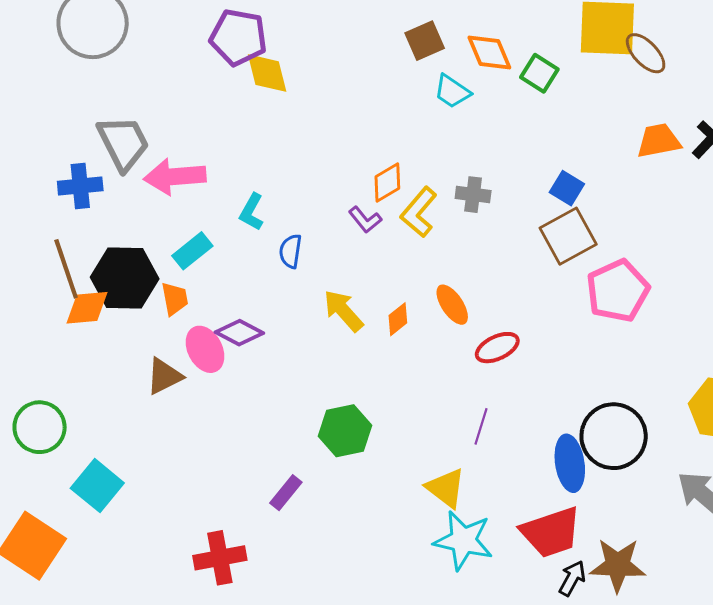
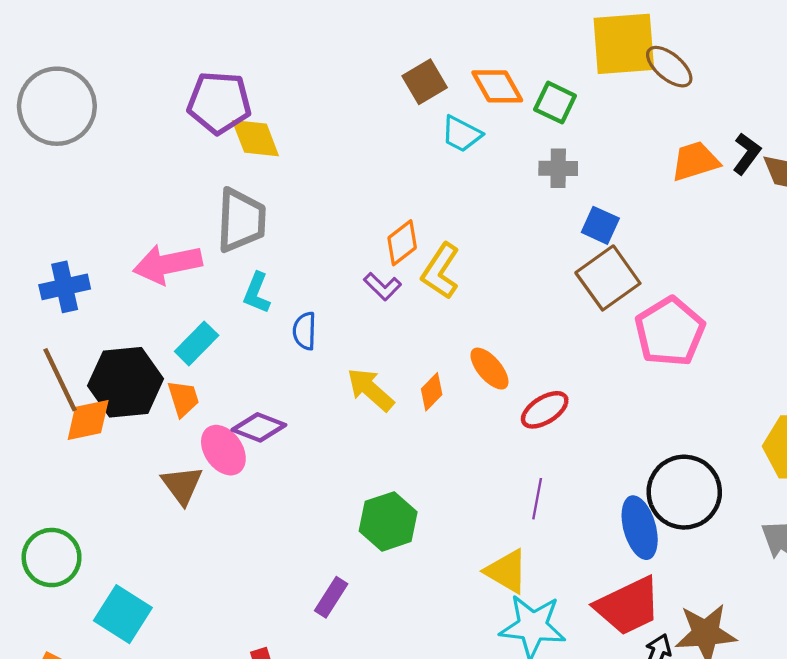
gray trapezoid: (123, 143) -> (241, 220), moved, turned 36
gray cross: (473, 195) -> (558, 168), moved
brown triangle: (164, 376) -> (182, 485), turned -33

